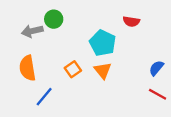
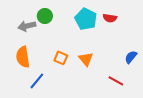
cyan pentagon: (103, 43) -> (86, 19), moved
orange square: (73, 69) -> (61, 58), turned -32
red line: (158, 94) -> (116, 81), moved

